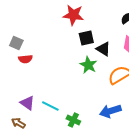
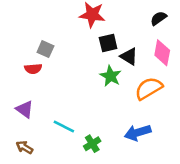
gray square: (16, 43) -> (45, 49), moved
purple triangle: (27, 103) -> (25, 109), moved
green cross: (73, 120) -> (92, 144), turned 32

